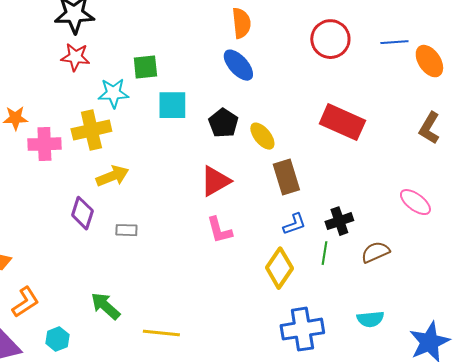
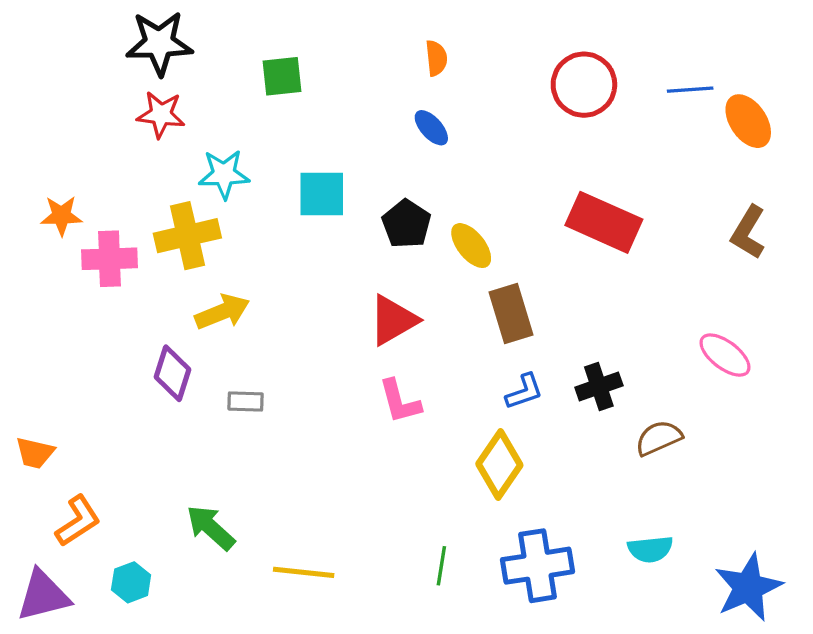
orange semicircle: (241, 23) -> (436, 58), size x0.7
blue ellipse: (238, 65) -> (431, 128), size x0.7
green square: (145, 67) -> (282, 76), moved
green line: (324, 253) -> (441, 566), moved

